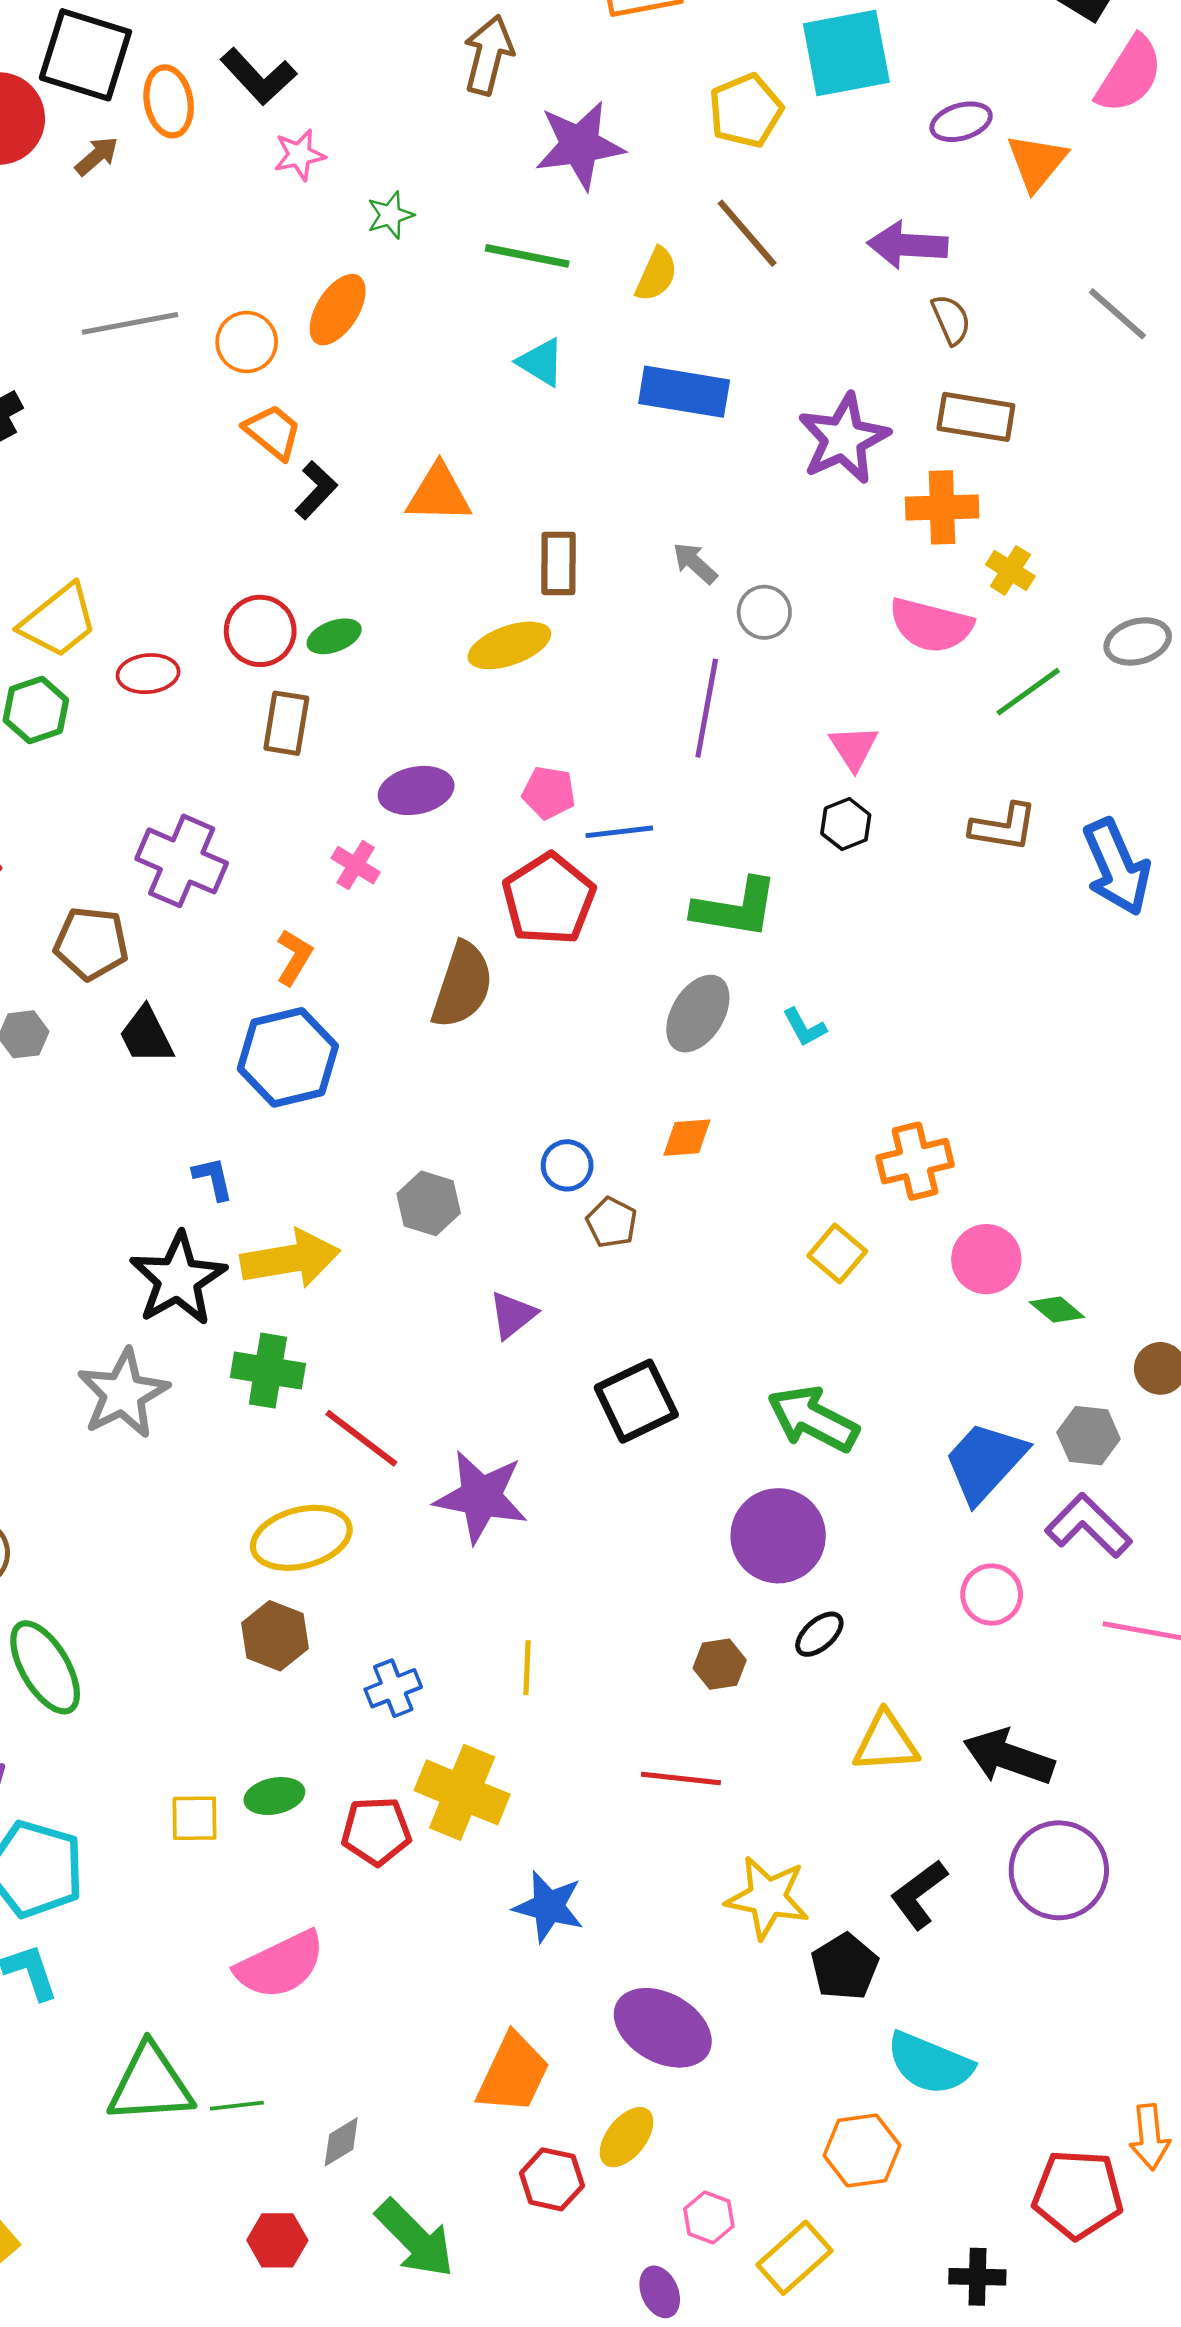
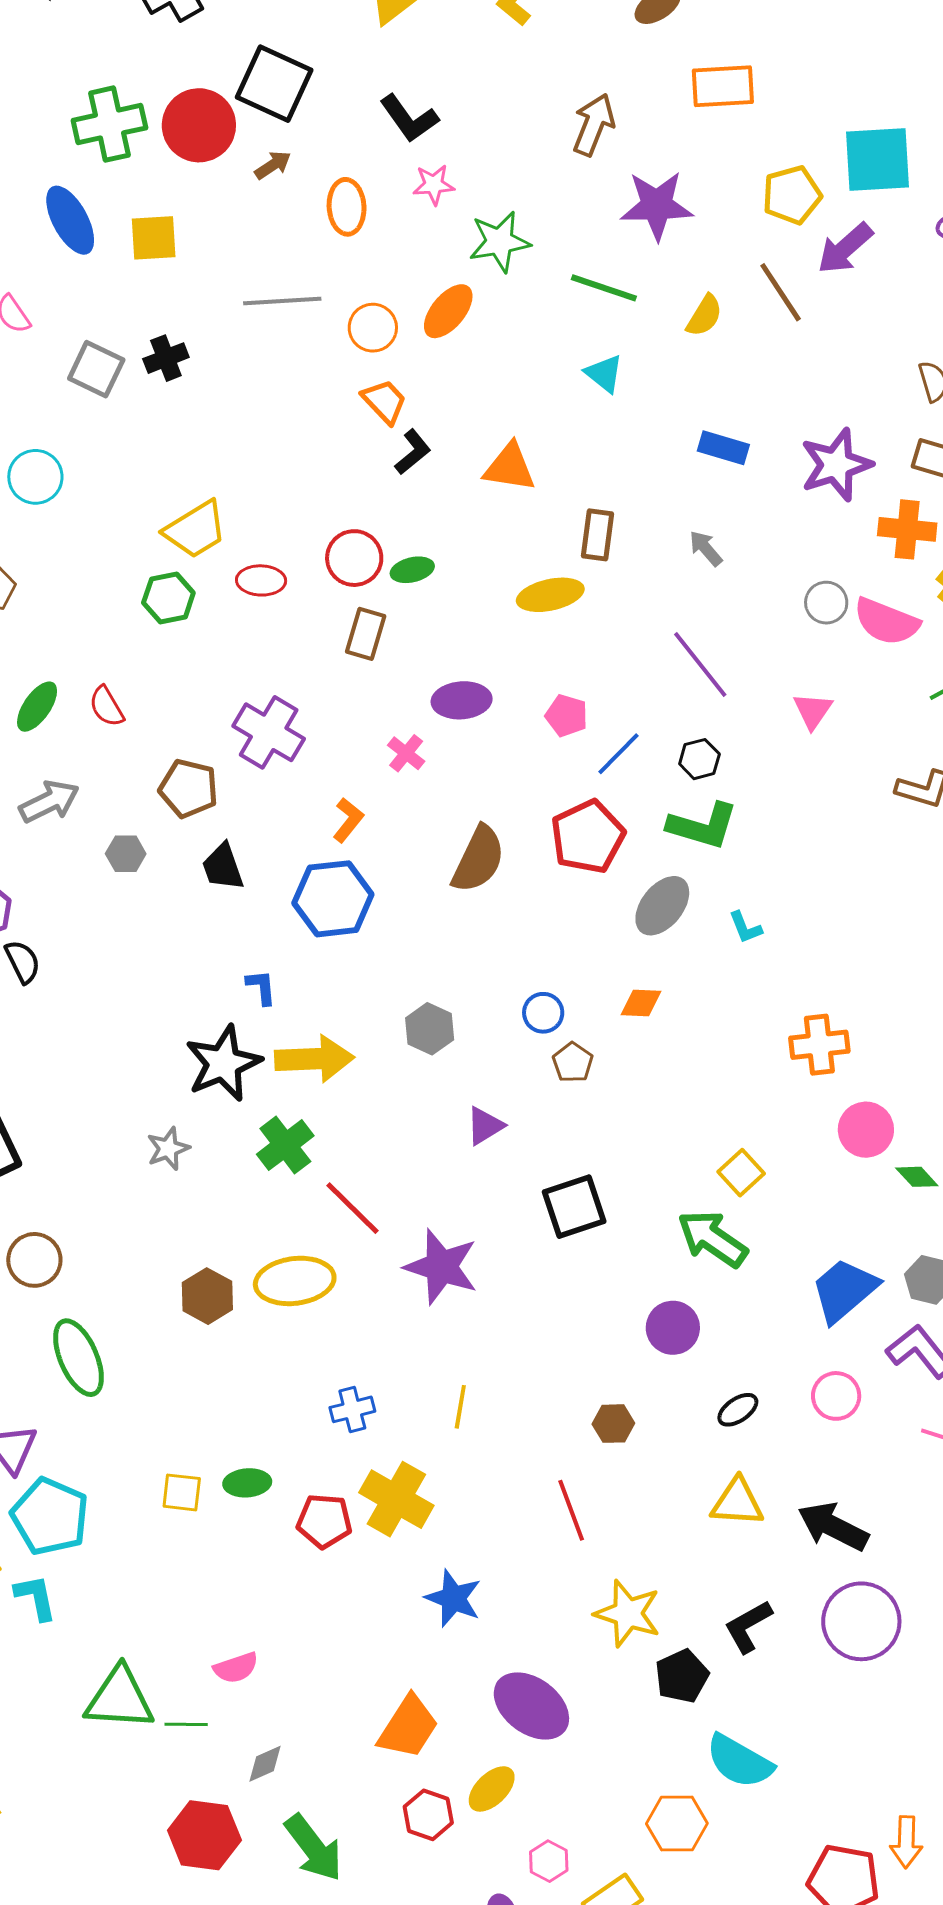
orange ellipse: (169, 101) -> (347, 207), moved
green star: (390, 215) -> (500, 242), size x1.6
purple arrow: (908, 245) -> (845, 248), moved, turned -52
blue rectangle: (684, 392) -> (723, 448), moved, size x0.7
gray circle: (764, 612) -> (826, 603), moved
purple line: (707, 708) -> (700, 665), turned -56
black hexagon: (846, 824) -> (699, 759), moved
blue line: (619, 832) -> (618, 754), turned -46
red pentagon: (549, 899) -> (588, 837), moved
yellow square: (837, 1253) -> (741, 1173), moved
green cross: (268, 1371) -> (285, 1145), turned 36
gray star: (123, 1394) -> (168, 1149), size x0.6
purple circle: (778, 1536) -> (673, 1328), size x0.7
black ellipse: (819, 1634) -> (738, 1410), moved
brown hexagon: (275, 1636) -> (207, 1296), moved
red line: (681, 1779) -> (571, 1510), turned 56
pink semicircle: (280, 1965) -> (236, 1668), moved, size x0.6
red hexagon: (277, 2240) -> (204, 1835), size x1.5

